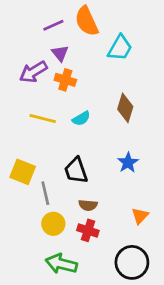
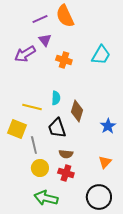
cyan trapezoid: (120, 48) -> (101, 55), moved
orange cross: (65, 80) -> (64, 60), moved
brown diamond: (125, 108) -> (77, 111), moved
yellow line: (43, 119) -> (32, 107), moved
cyan semicircle: (81, 119) -> (56, 98), moved, turned -56
blue star: (128, 162) -> (108, 126), moved

